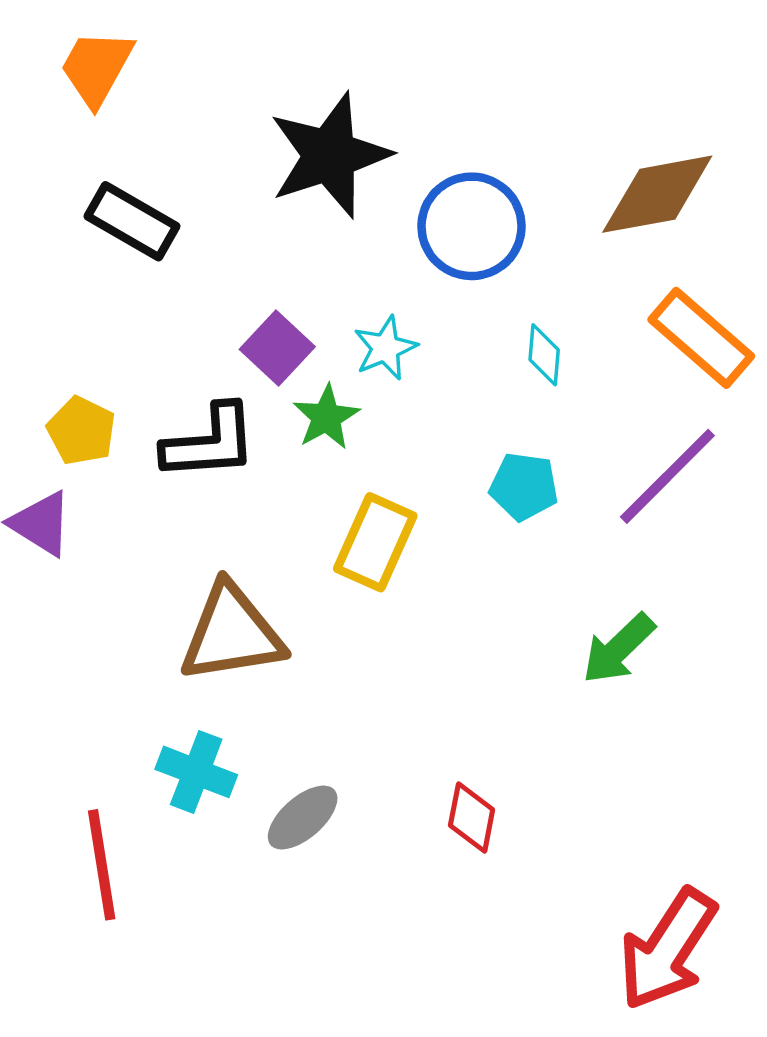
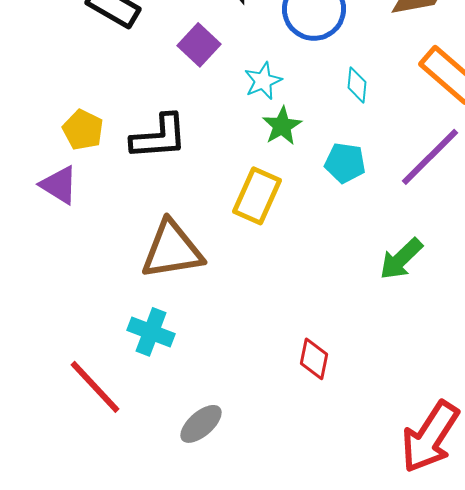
purple square: (277, 348) -> (199, 45), moved
green star: (326, 417) -> (282, 126), moved
gray ellipse: (303, 818) -> (201, 424), moved
red line: (102, 865) -> (95, 387), turned -34

